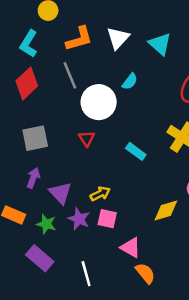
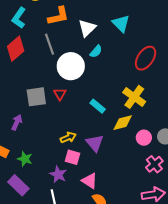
white triangle: (118, 38) -> (87, 28), moved
gray square: (35, 138) -> (36, 97), moved
purple triangle: (60, 193) -> (95, 143), moved
yellow diamond: (166, 210) -> (123, 123), moved
purple star: (79, 219) -> (58, 174), moved

